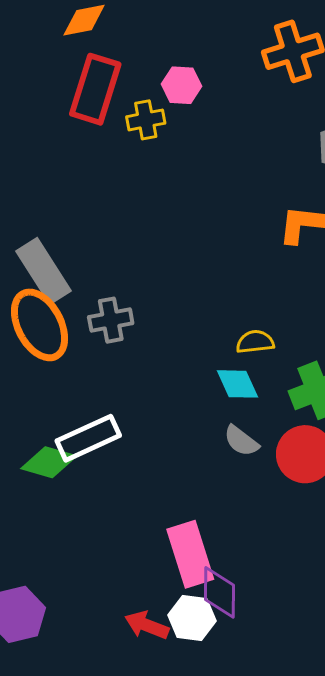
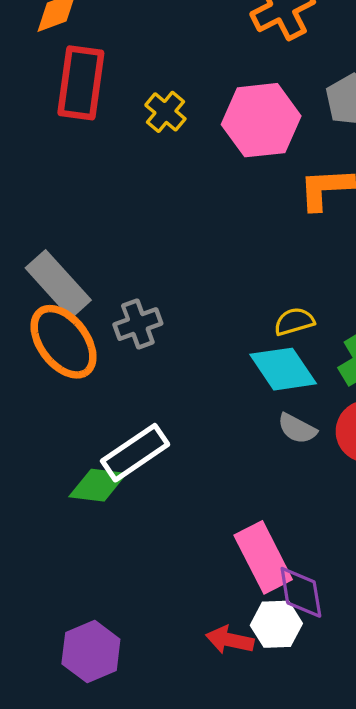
pink hexagon: (182, 85) -> (261, 120), moved, size x1.8
yellow cross: (146, 120) -> (165, 112), moved, turned -30
cyan diamond: (238, 384) -> (283, 369), size x1.4

